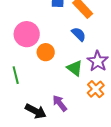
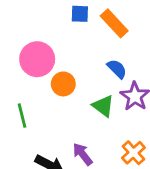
blue semicircle: (79, 34) -> (117, 69), moved
orange cross: (96, 89) -> (133, 153), moved

